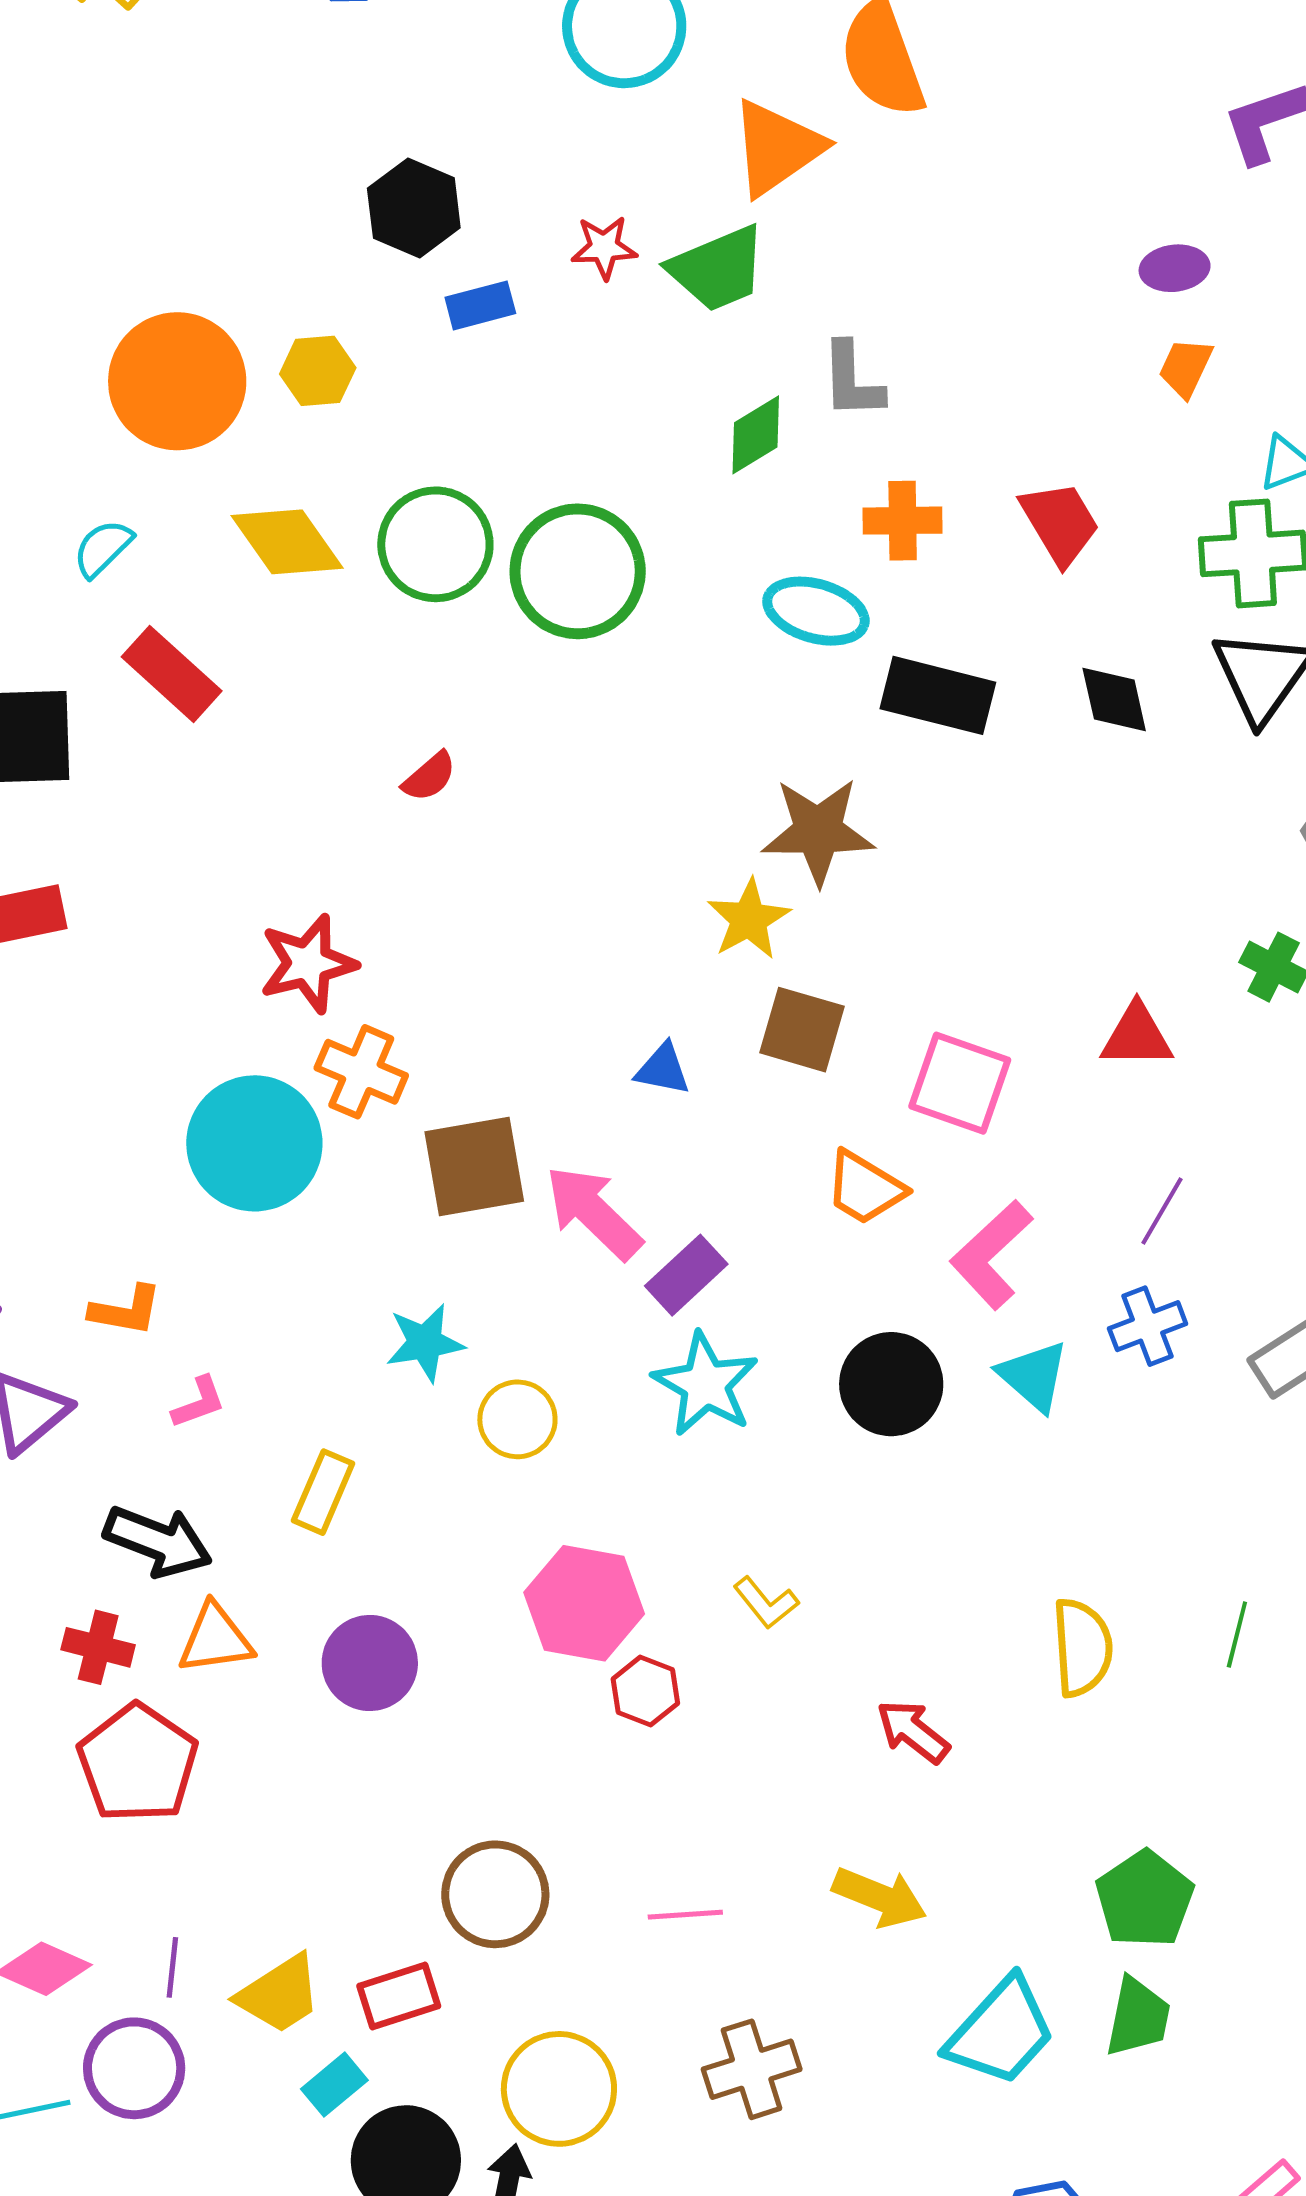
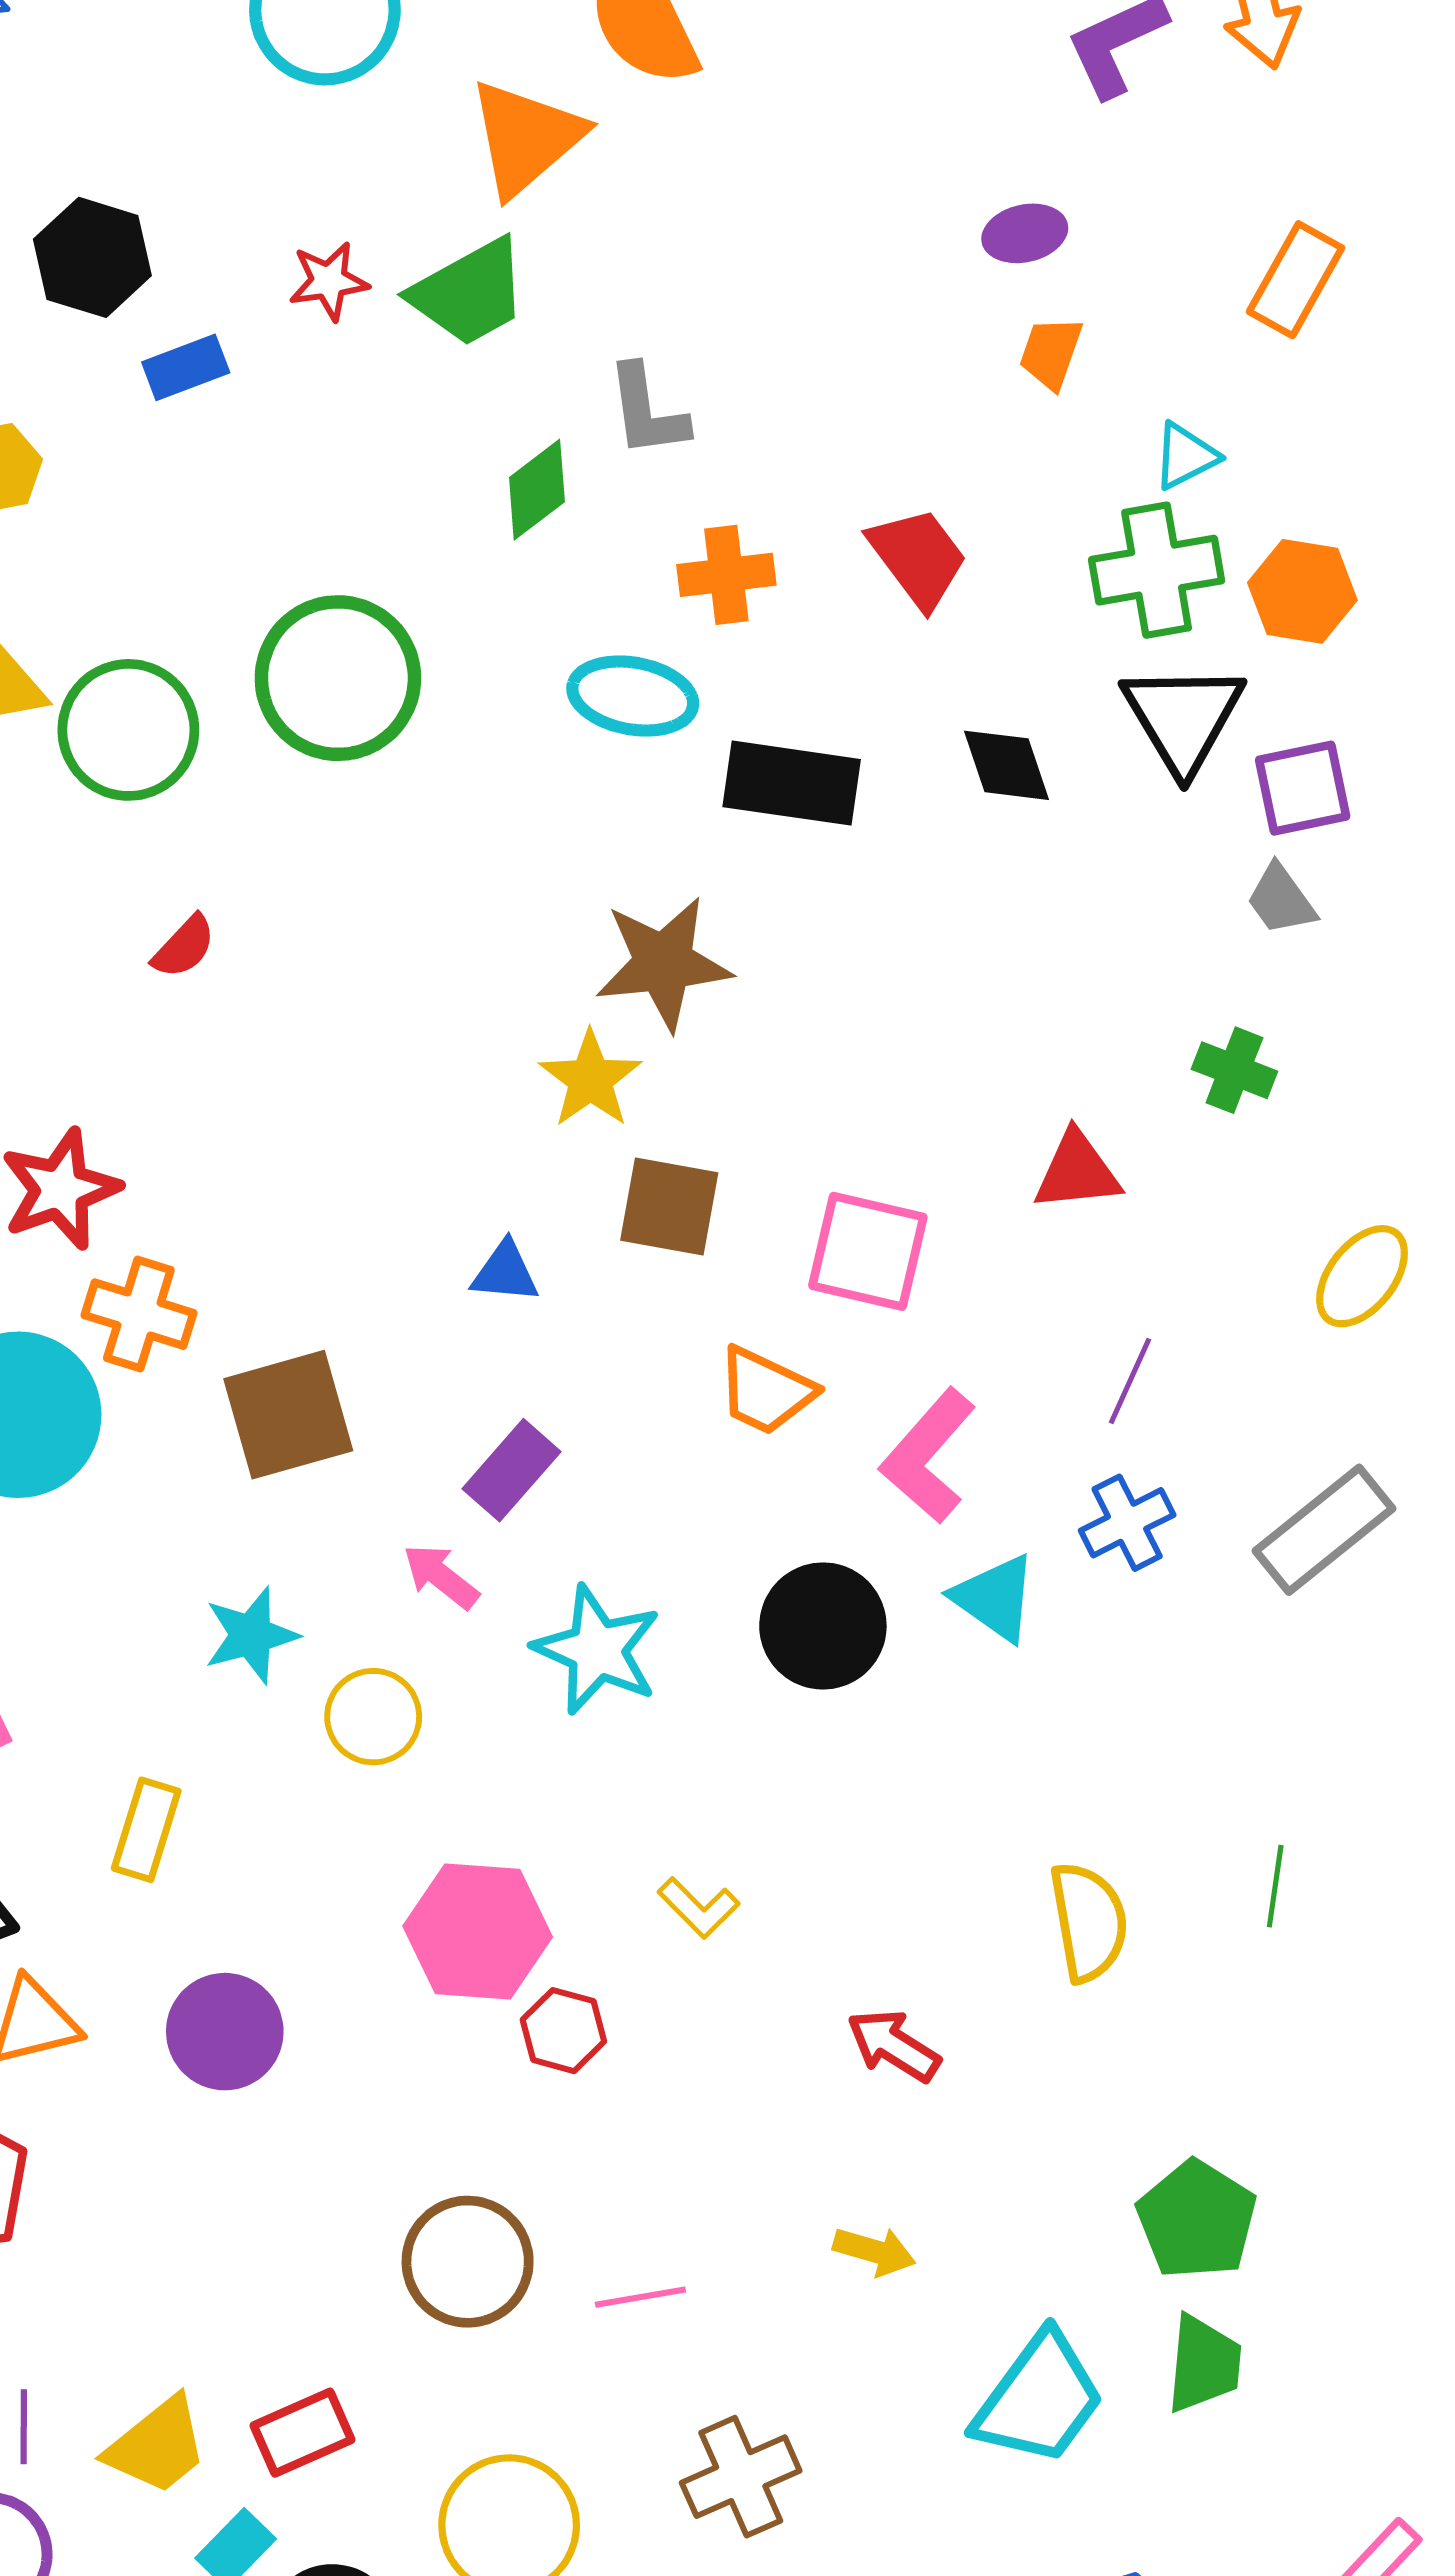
green circle: (435, 544) -> (128, 730), moved
pink arrow: (594, 1212) -> (441, 1576), moved, size x0.6
purple rectangle: (686, 1275) -> (512, 1470), moved
brown circle: (495, 1894) -> (468, 2262), moved
yellow arrow: (880, 1897) -> (874, 2251), size x0.7

